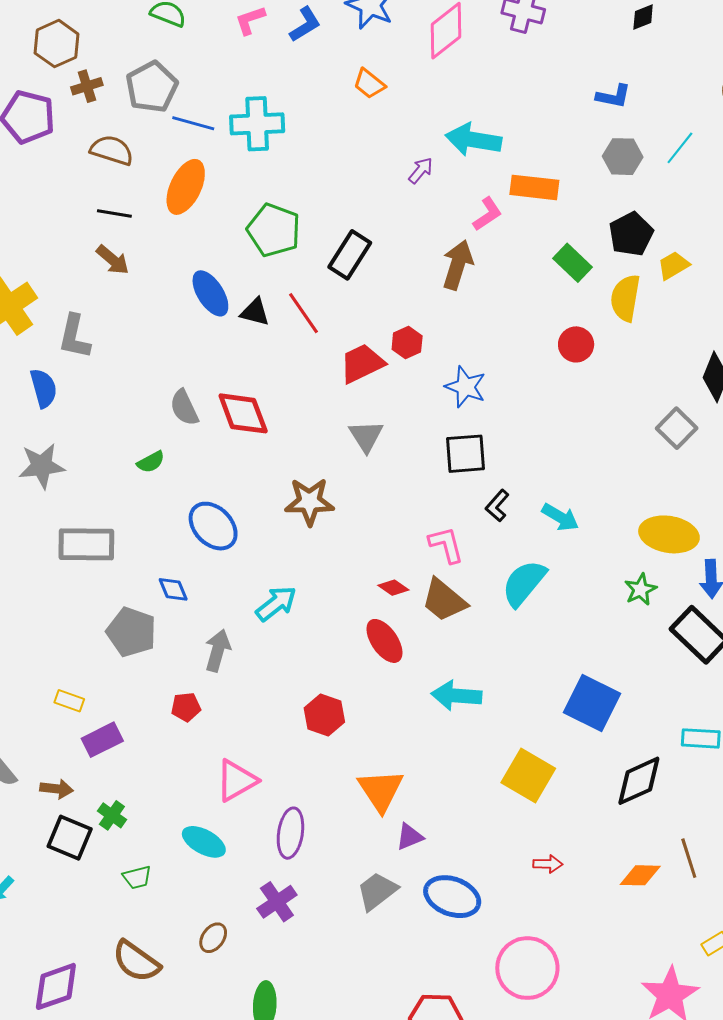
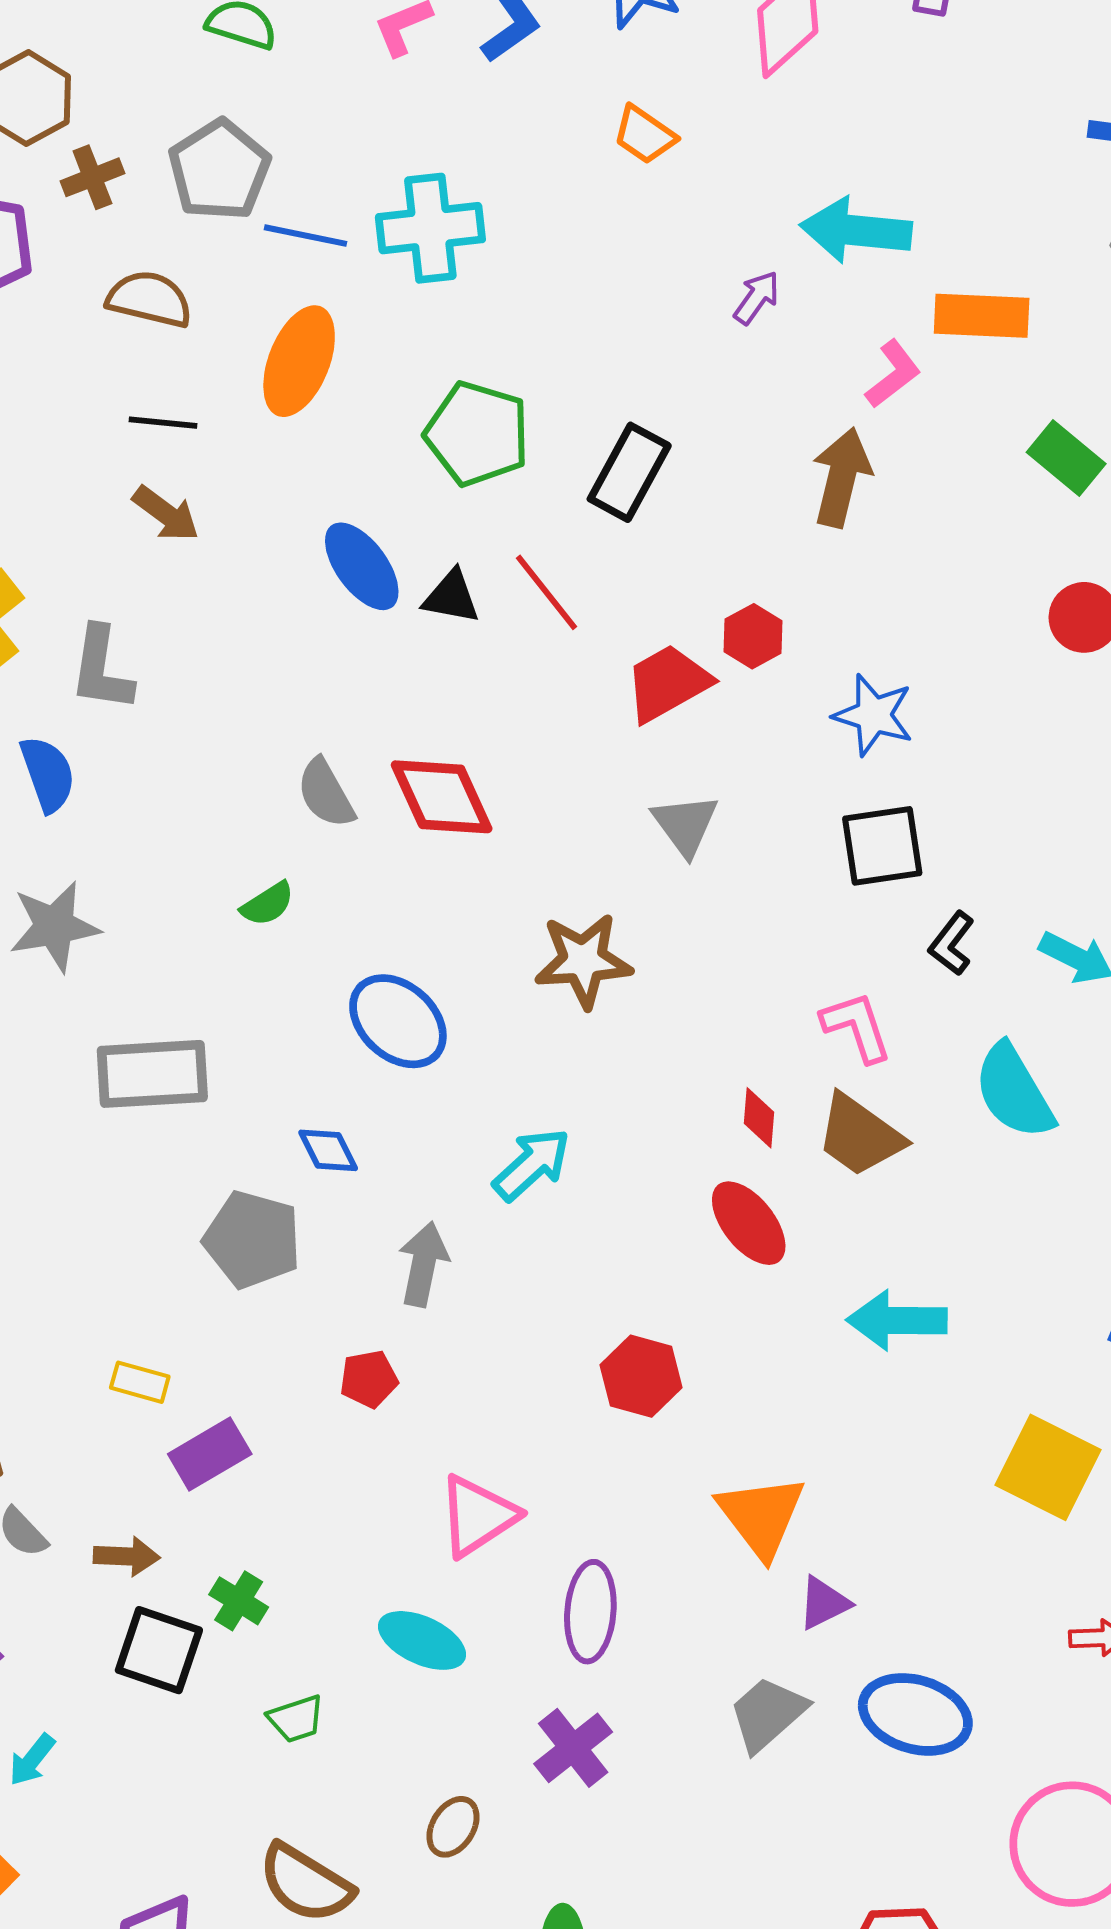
cyan semicircle: (524, 583) -> (1014, 1091), turned -66
red diamond: (393, 588) -> (759, 1118), turned 64

